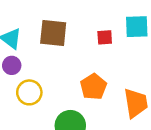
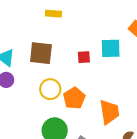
yellow circle: (29, 92) -> (50, 89), moved

